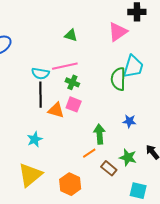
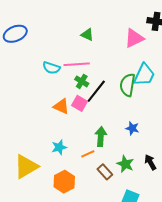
black line: (40, 95) -> (96, 91), moved, turned 30
cyan star: (35, 139) -> (59, 147), moved

